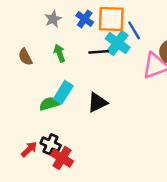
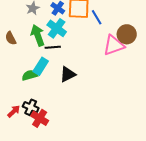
cyan cross: (118, 43) -> (57, 28), moved
black line: (99, 52) -> (53, 47), moved
green arrow: (59, 53) -> (38, 35), size x1.5

